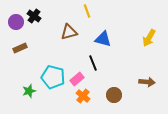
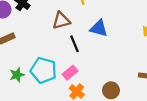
black line: (93, 63) -> (74, 44), moved
green star: (29, 91) -> (17, 75), moved

